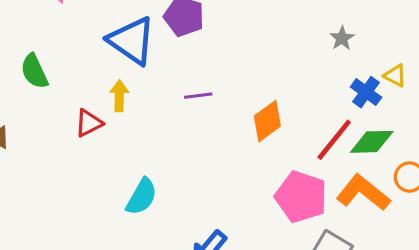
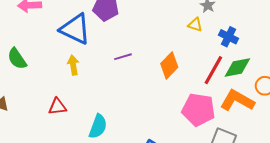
yellow triangle: (395, 76) -> (195, 25), moved
red triangle: (89, 123) -> (57, 107), moved, turned 30

